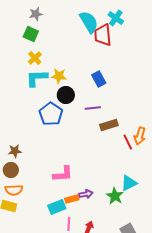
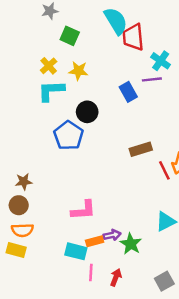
cyan cross: (116, 18) -> (161, 61), moved
green square: (31, 34) -> (70, 36), moved
yellow star: (59, 76) -> (78, 71), moved
purple line: (93, 108) -> (152, 79), moved
green star: (115, 196) -> (131, 244), moved
cyan rectangle: (57, 207) -> (76, 251), turned 36

